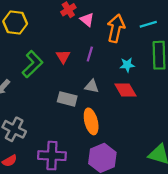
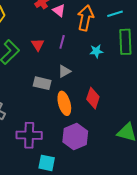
gray triangle: (92, 86) -> (64, 71), turned -40
red diamond: (125, 90) -> (93, 98), moved, turned 50

